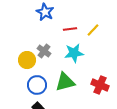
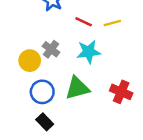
red line: (70, 29) -> (84, 22), turned 32
yellow line: (93, 30) -> (112, 23), turned 32

